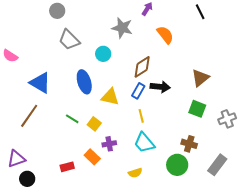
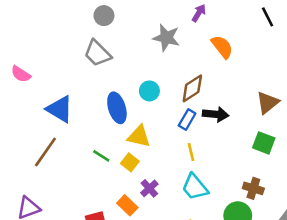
gray circle: (57, 11) -> (104, 16), moved
cyan circle: (103, 54) -> (149, 91), moved
yellow triangle: (110, 97) -> (139, 136), moved
purple cross: (109, 144) -> (149, 188), turned -32

